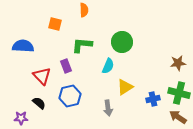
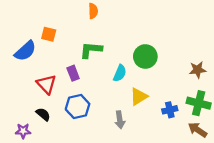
orange square: (55, 24) -> (49, 34), moved
green circle: (122, 42) -> (145, 56), moved
blue semicircle: (23, 46) -> (25, 51), turned 135

